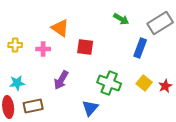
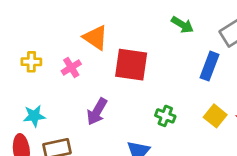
red square: (85, 47) -> (131, 65), size x1.4
pink cross: (43, 49) -> (71, 67), turned -32
green cross: (109, 83) -> (165, 116), size x0.6

